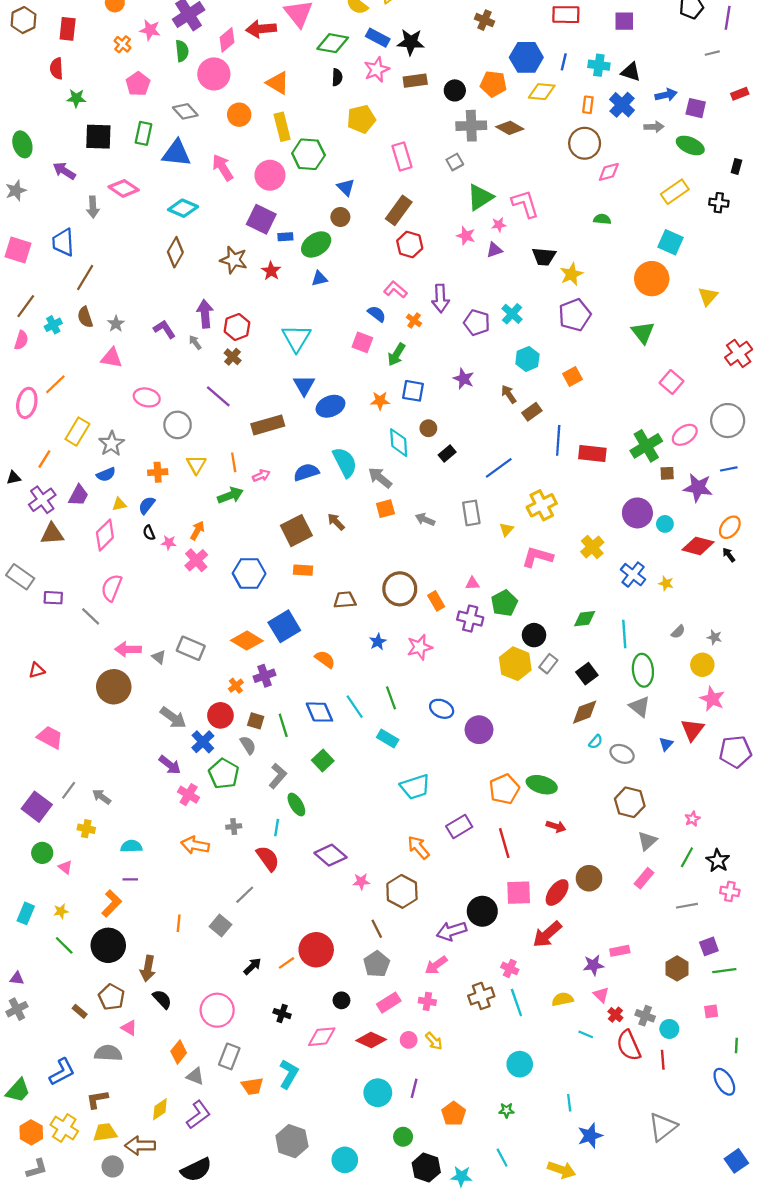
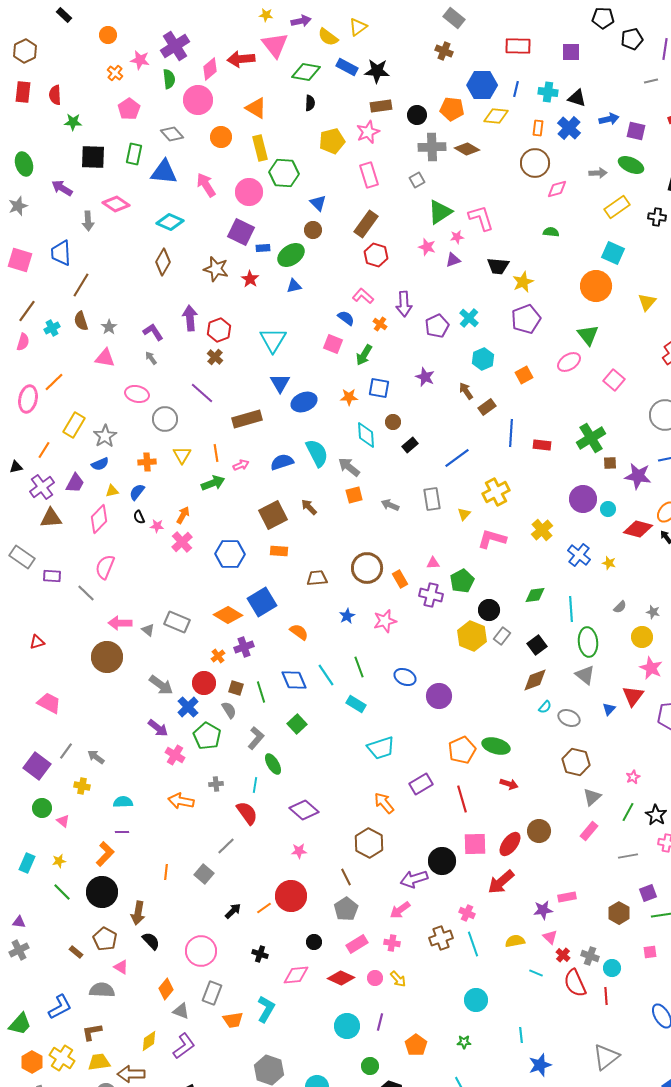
red rectangle: (68, 29) -> (23, 92), moved
pink star: (377, 70) -> (368, 132), moved
gray arrow: (654, 127) -> (598, 173), moved
purple pentagon: (477, 323) -> (437, 326), turned 30
gray arrow: (195, 342) -> (151, 358), moved
pink ellipse: (685, 435) -> (569, 362), moved
red rectangle: (592, 454) -> (542, 445), size x0.7
pink star: (361, 882) -> (299, 851), moved

